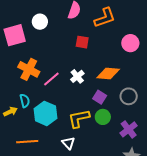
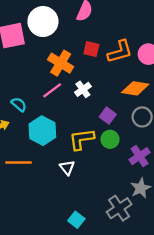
orange L-shape: (105, 18) -> (120, 52), moved
white circle: (40, 22) -> (43, 22), size x1.6
orange cross: (29, 69) -> (61, 63), moved
orange diamond: (108, 74) -> (135, 88), moved
cyan semicircle: (25, 101) -> (19, 104), moved, turned -40

